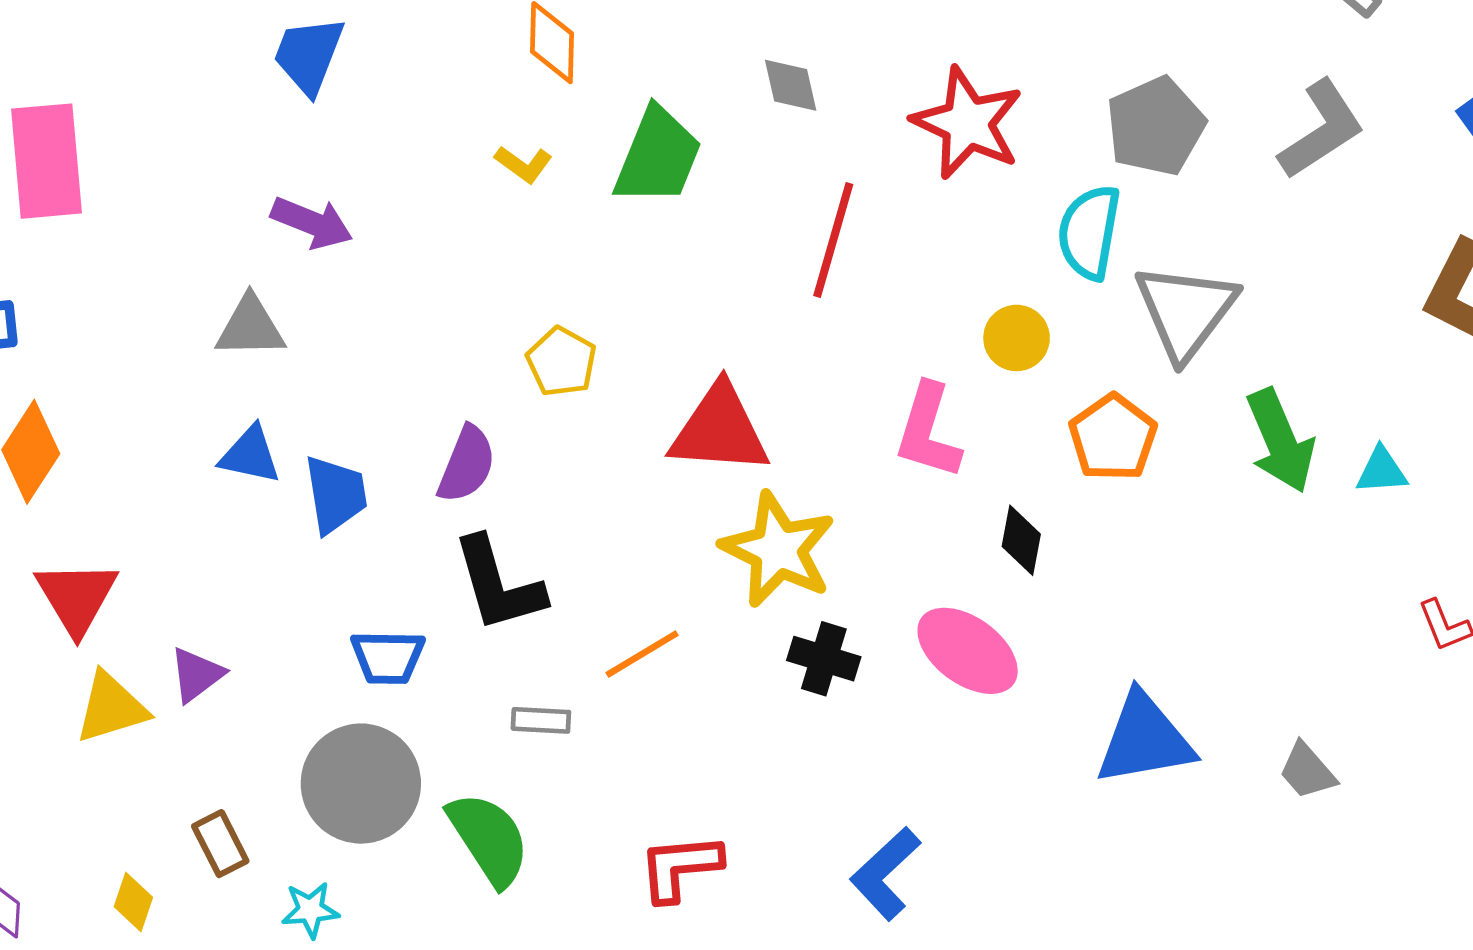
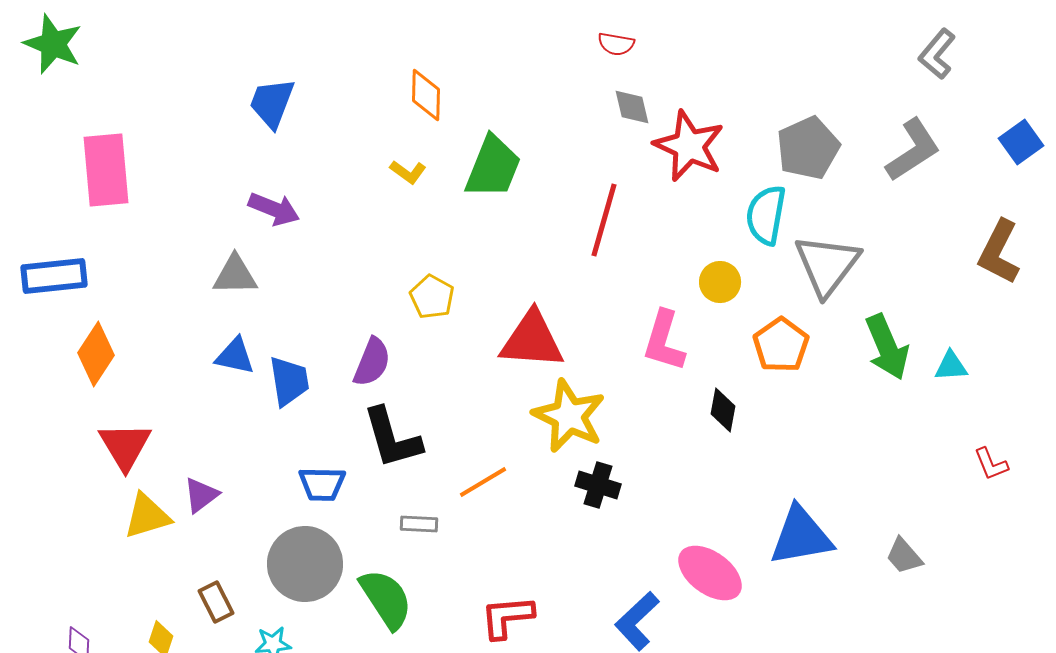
gray diamond: (791, 85) -> (632, 107), moved
pink ellipse: (968, 651) -> (710, 573), moved

